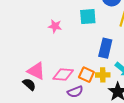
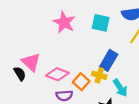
pink star: (55, 26) -> (64, 22), size x1.5
yellow cross: (103, 75) -> (99, 75), moved

